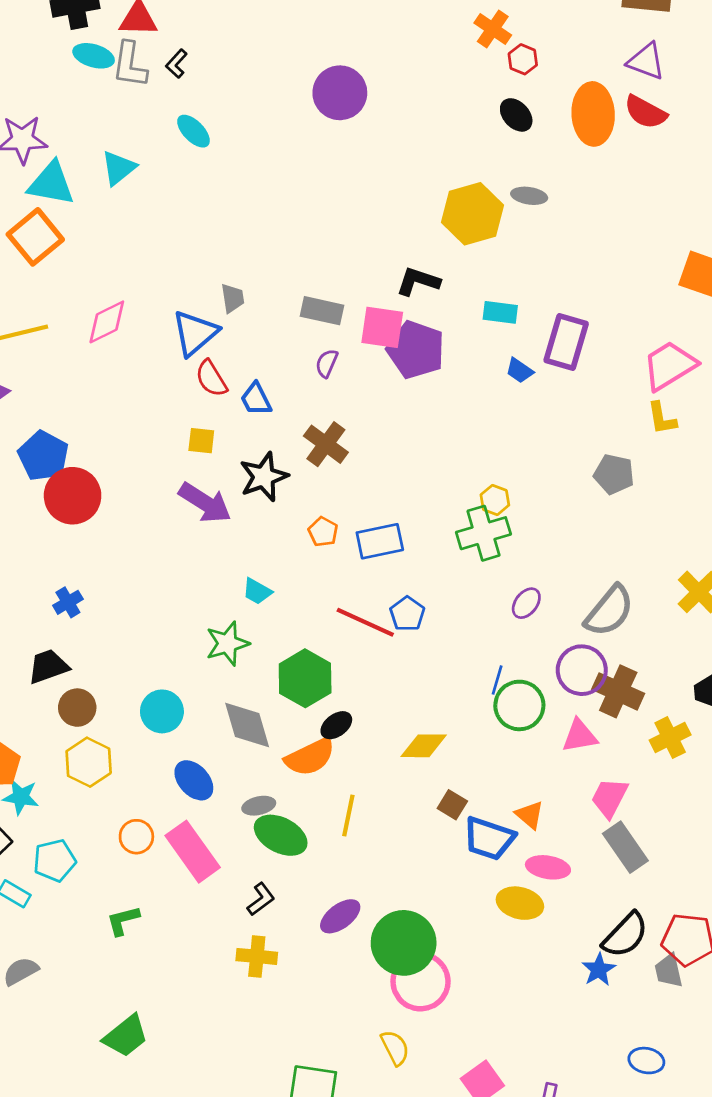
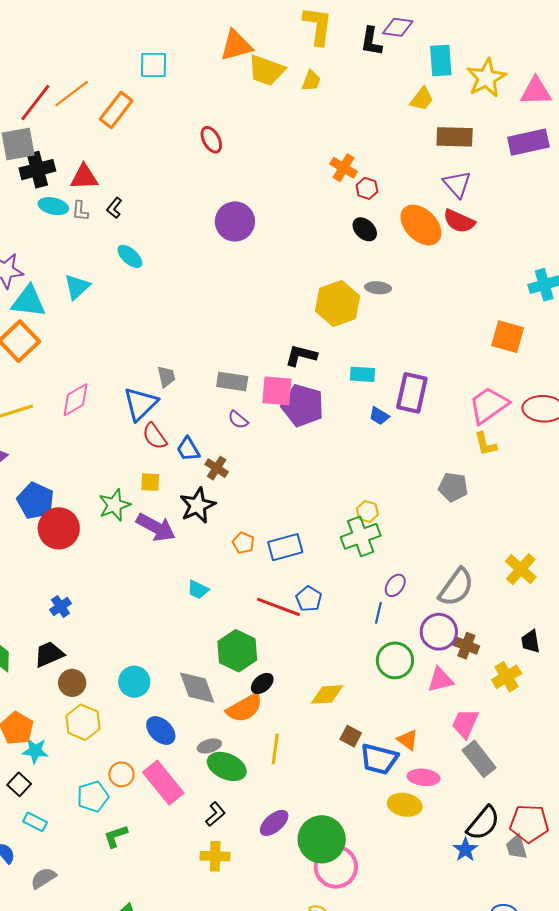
purple triangle: (646, 61) -> (457, 184), turned 32
gray L-shape: (130, 65) -> (80, 211), size x0.6
orange ellipse: (593, 114) -> (421, 225), turned -39
purple semicircle: (327, 363) -> (238, 420), turned -70
brown cross: (326, 444) -> (217, 468), moved, size x0.7
green star: (227, 644) -> (114, 505), moved
blue line: (497, 680) -> (378, 613), moved
brown cross: (618, 691) -> (466, 646), size x0.7
cyan pentagon: (55, 860) -> (93, 797), moved

